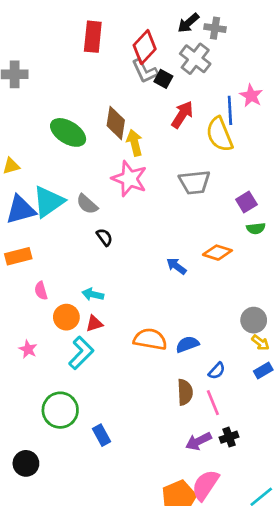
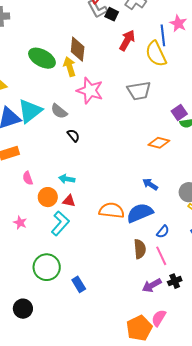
yellow arrow: (135, 143) -> (70, 67), moved
purple square: (246, 202) -> (179, 113), moved
blue arrow: (176, 266) -> (150, 184), moved
red triangle: (94, 324) -> (69, 201), turned 32
blue semicircle: (187, 344) -> (140, 213), size x1.5
pink semicircle: (205, 485) -> (159, 318), size x0.7

